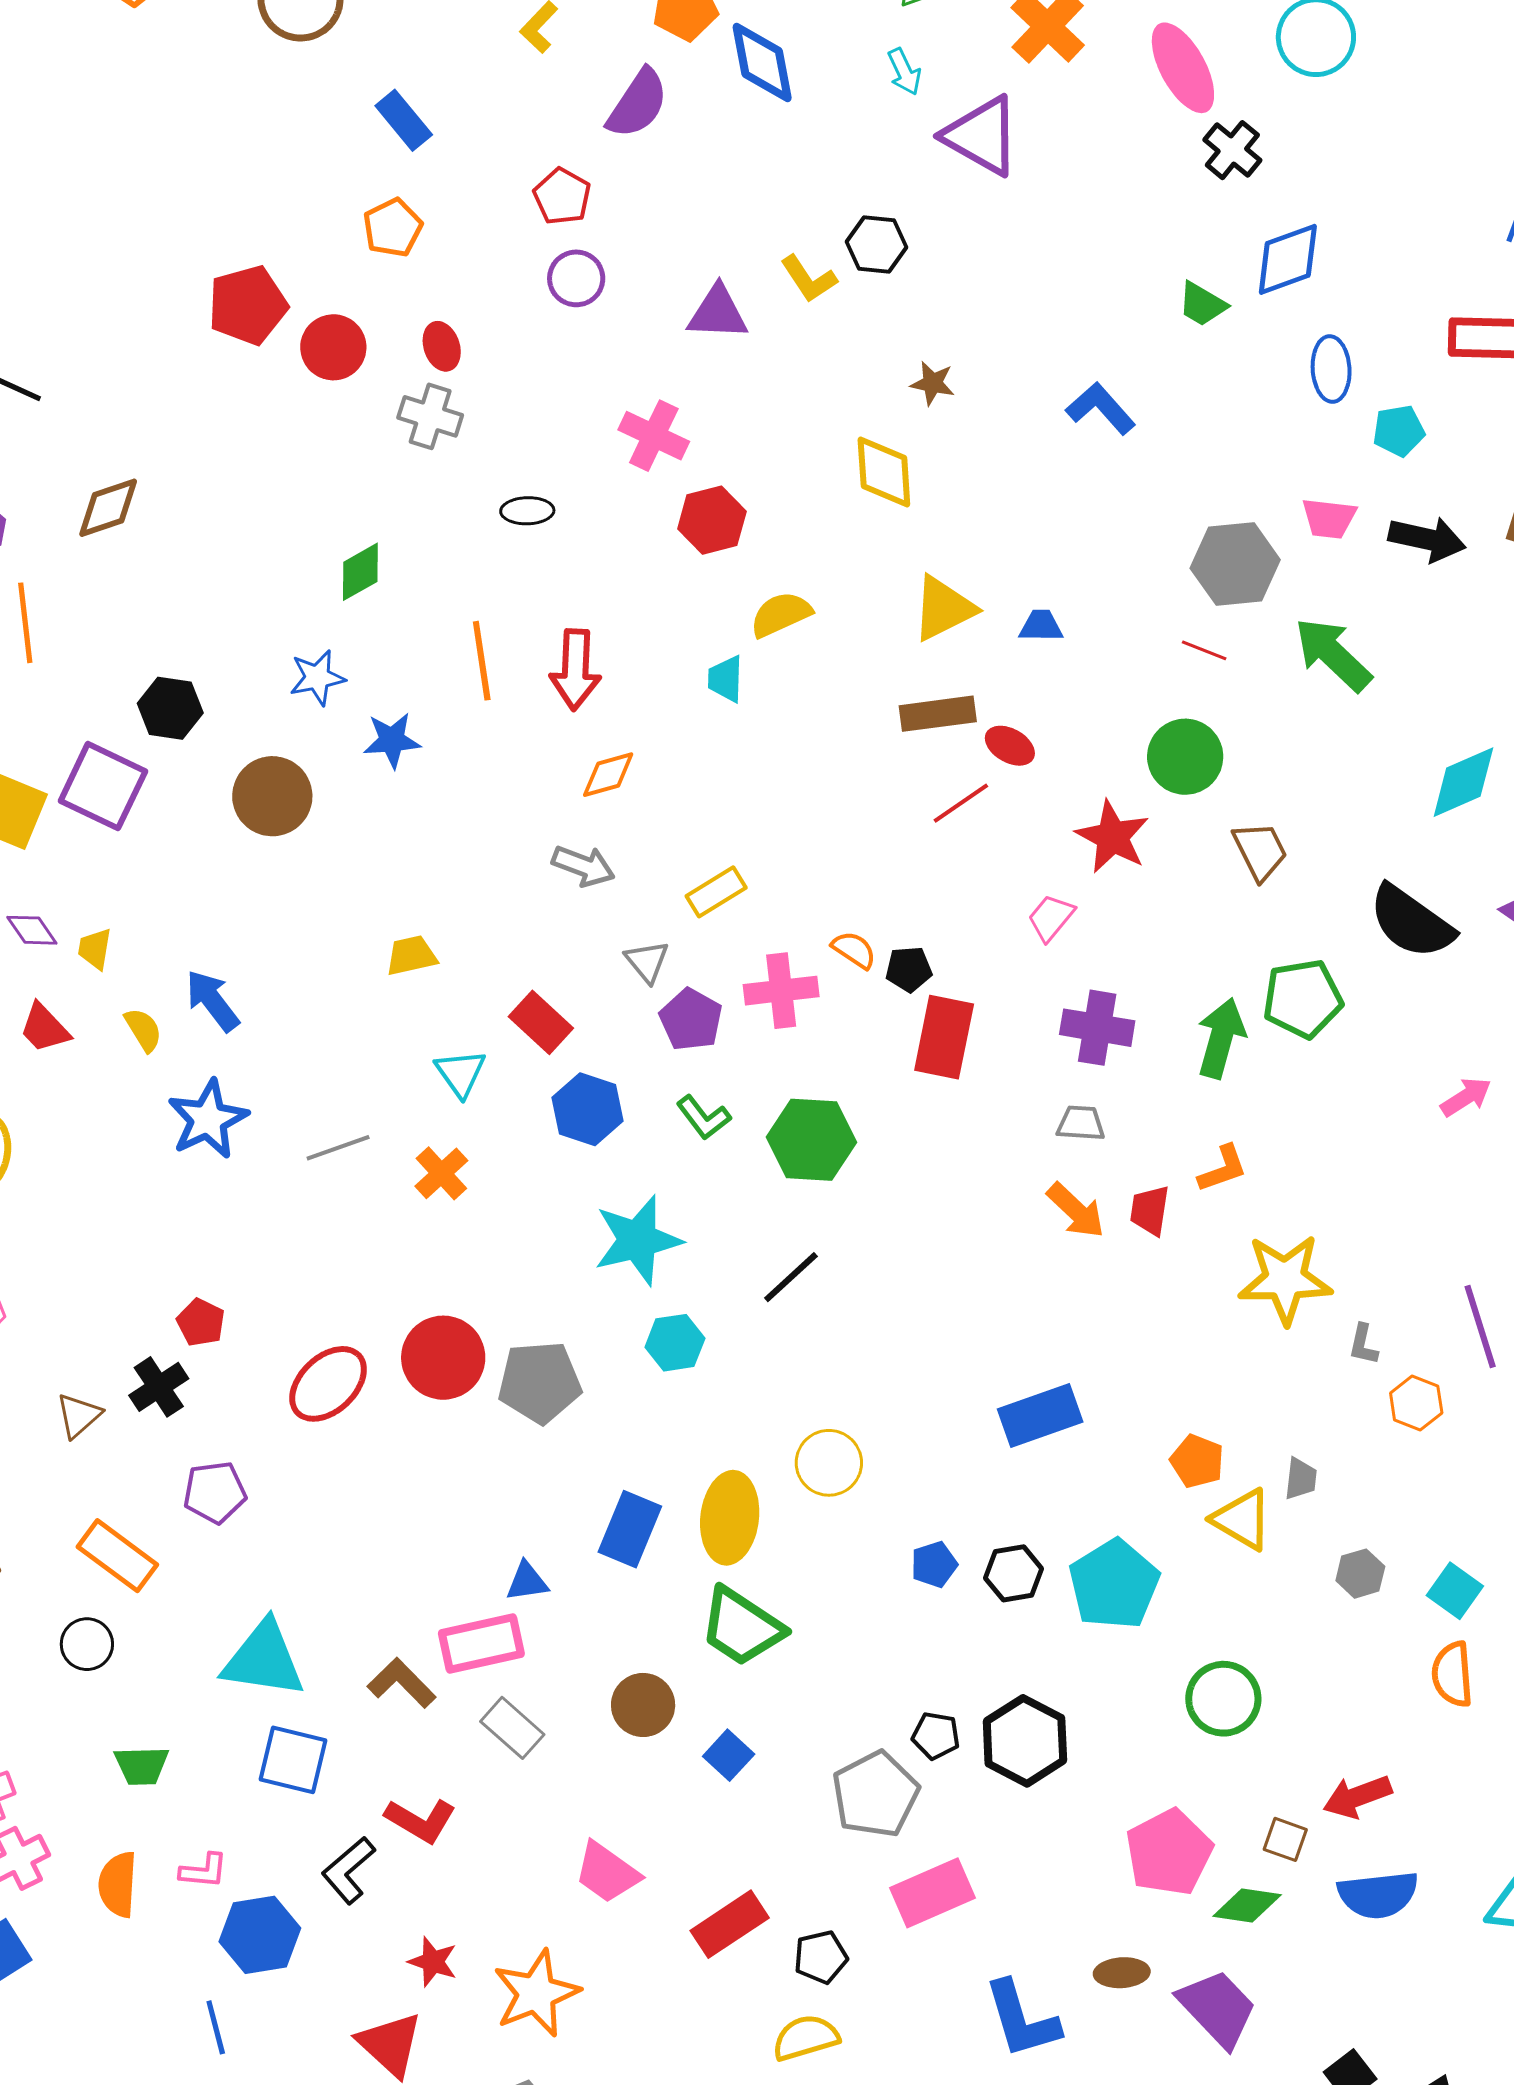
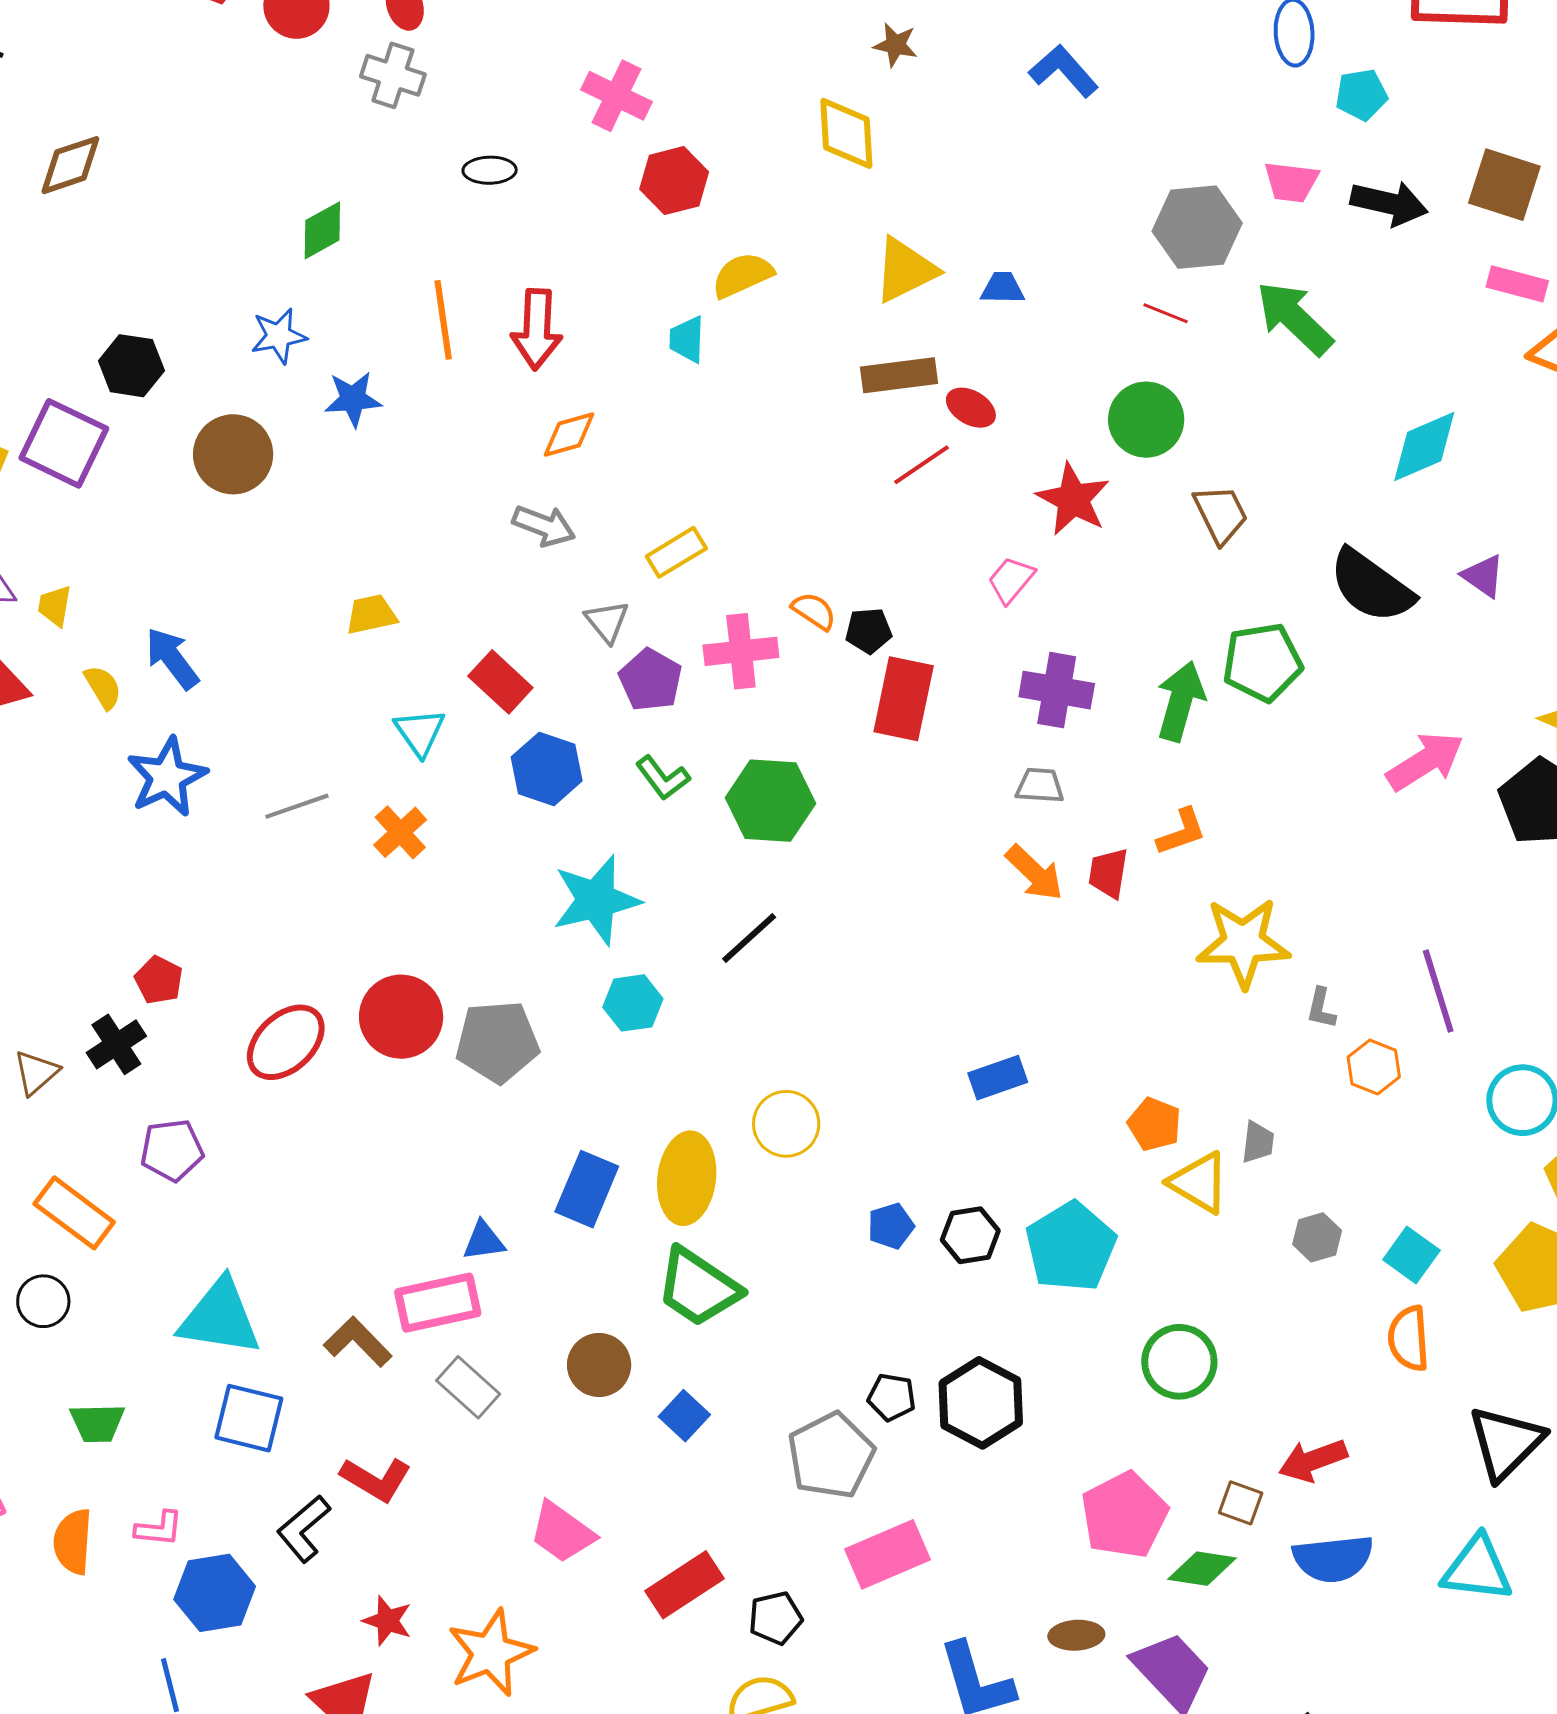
pink arrow: (1466, 1097) -> (1425, 761), size x1.5
blue rectangle: (1040, 1416) -> (998, 1078), size x0.7

